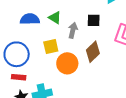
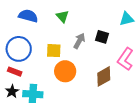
green triangle: (55, 18) -> (62, 16), moved
blue semicircle: (30, 19) -> (28, 16), moved
brown diamond: (93, 52) -> (104, 76), moved

